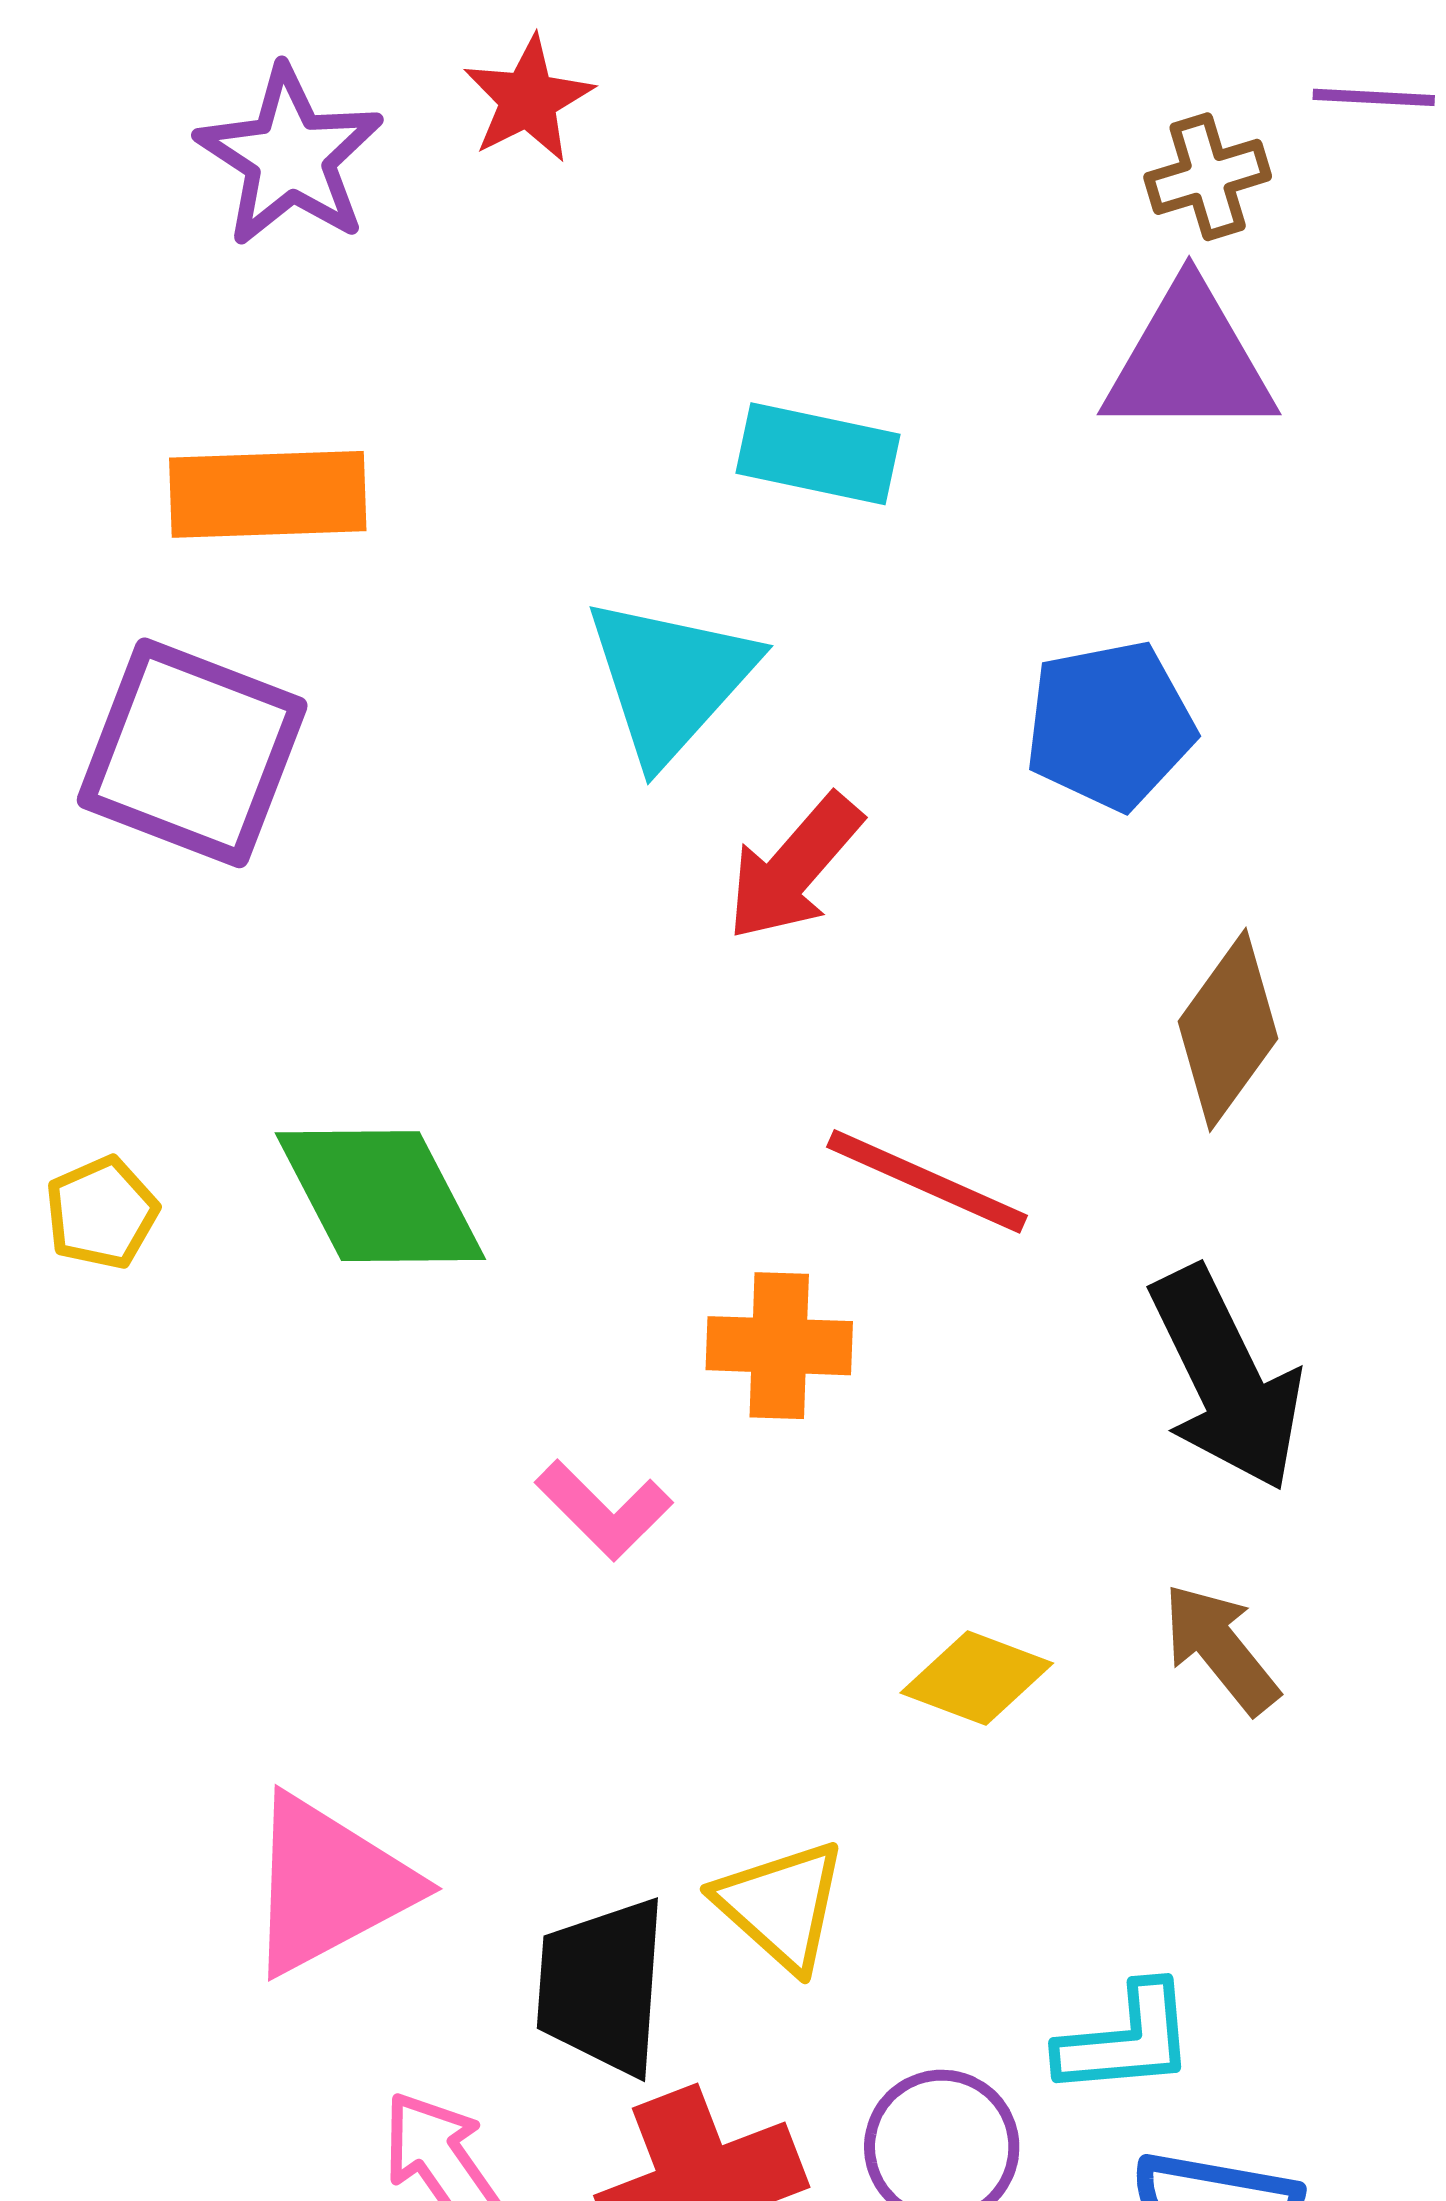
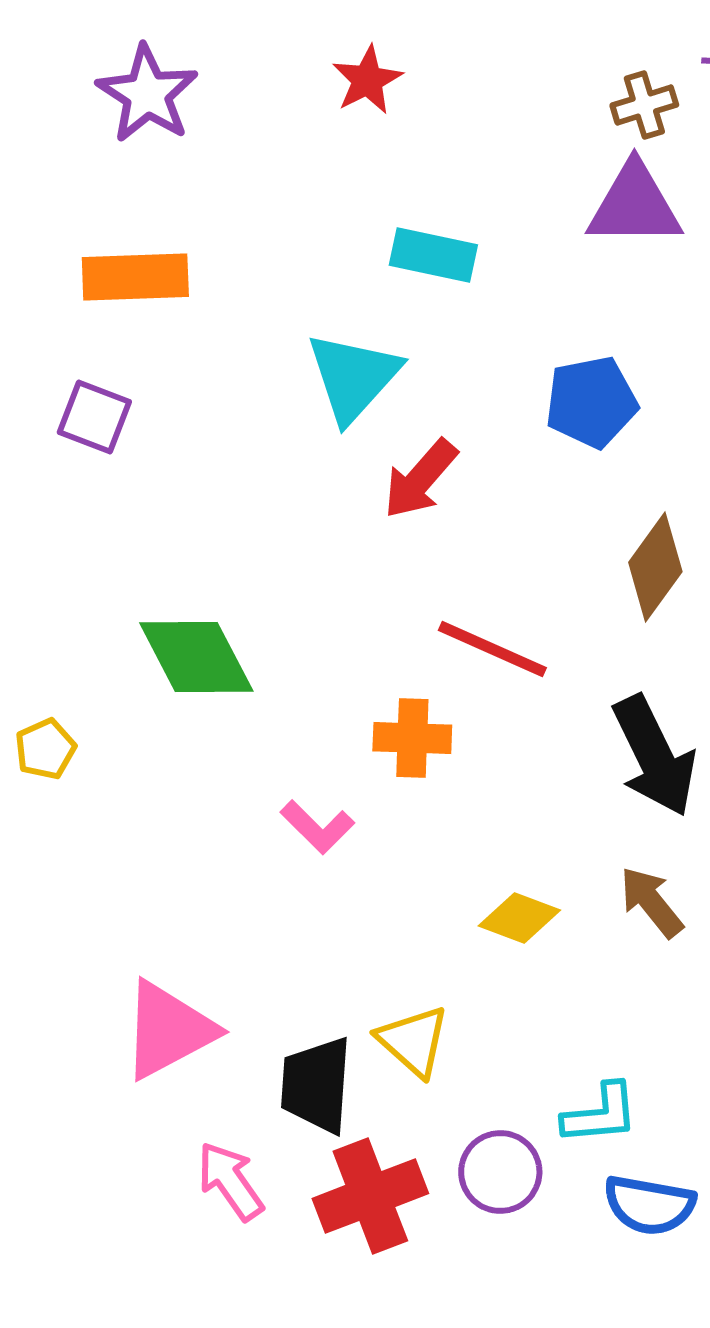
red star: (528, 99) -> (367, 80), moved
purple square: (192, 753) -> (94, 417), size x0.6
yellow pentagon: (102, 1213) -> (45, 749), moved

